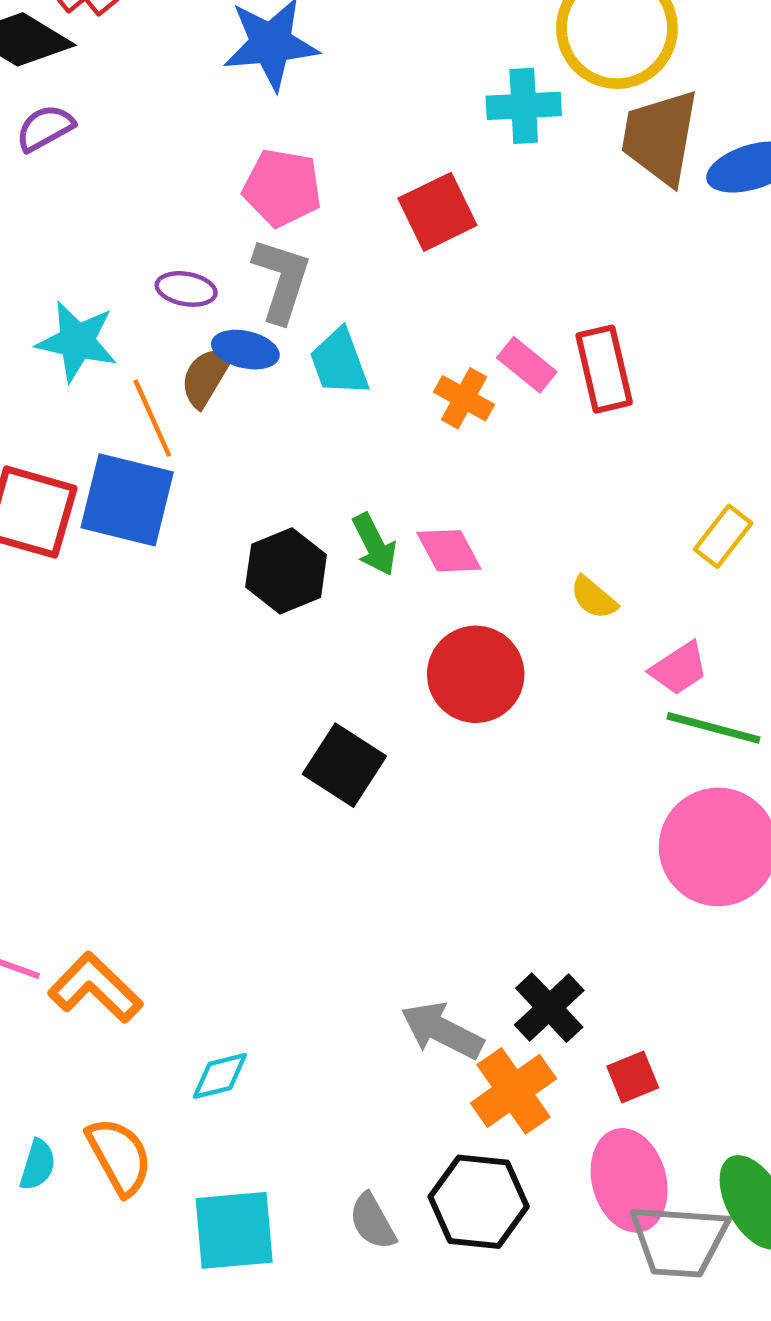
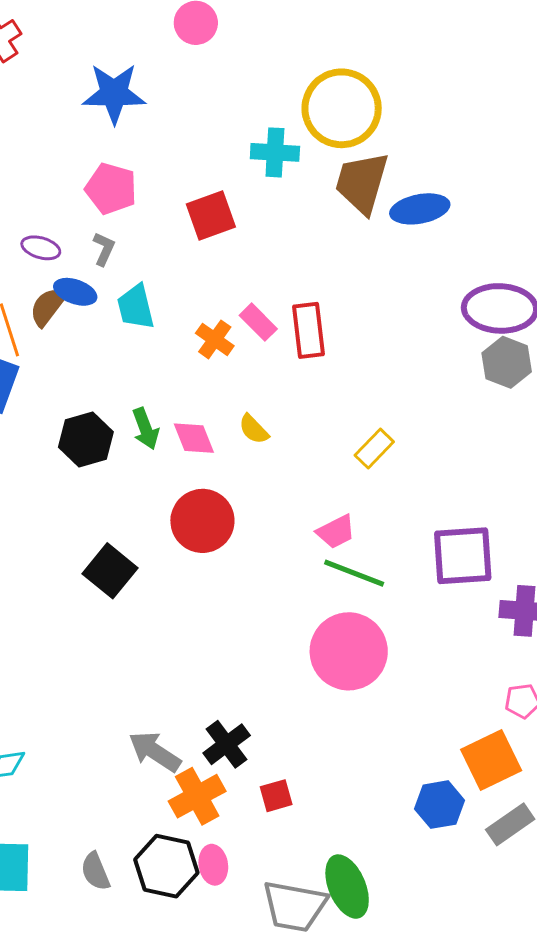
gray L-shape: (281, 280) -> (104, 249), size x0.6
yellow semicircle: (594, 598) -> (254, 429), moved
pink ellipse: (629, 1180) -> (213, 865), moved, size x0.6

